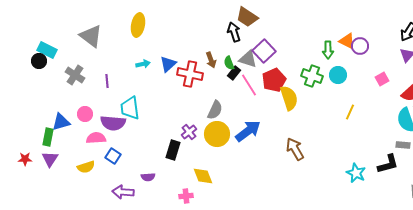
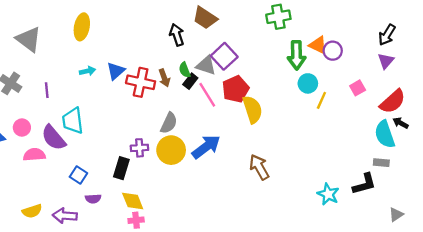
black arrow: (234, 32) -> (177, 35), moved
green arrow: (328, 50) -> (297, 55), size x1.4
brown arrow: (211, 60) -> (164, 78), moved
green cross: (312, 76) -> (278, 17), moved, turned -30
yellow line: (350, 112) -> (321, 100), moved
purple semicircle: (113, 123) -> (54, 138), turned 45
purple cross: (189, 132) -> (139, 148), turned 35
blue square: (113, 156) -> (78, 175), moved
yellow semicircle: (86, 167) -> (32, 211), moved
yellow diamond: (203, 176) -> (133, 201), moved

